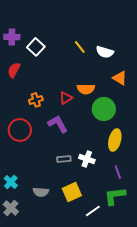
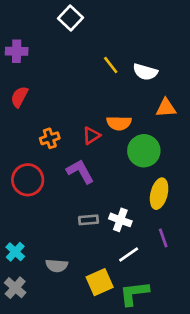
white square: (36, 47) -> (71, 18), moved
orange triangle: (120, 78) -> (166, 108), turned -35
yellow square: (72, 192) -> (100, 282), moved
green L-shape: (115, 196) -> (134, 293), moved
white line: (93, 211) -> (129, 254), moved

